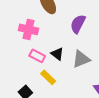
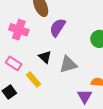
purple semicircle: (78, 24) -> (58, 28), moved
pink rectangle: (37, 56) -> (14, 63), moved

